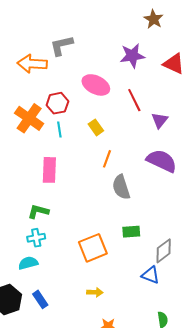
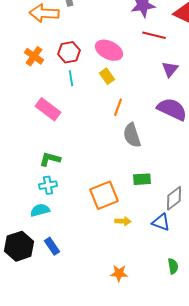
pink ellipse: (96, 85) -> (109, 50), moved
red line: (134, 100) -> (154, 35), moved, turned -50
orange cross: (29, 118) -> (34, 56), moved, size x0.7
pink rectangle: (49, 170) -> (48, 109), moved, turned -55
yellow arrow: (95, 292) -> (123, 221), moved

